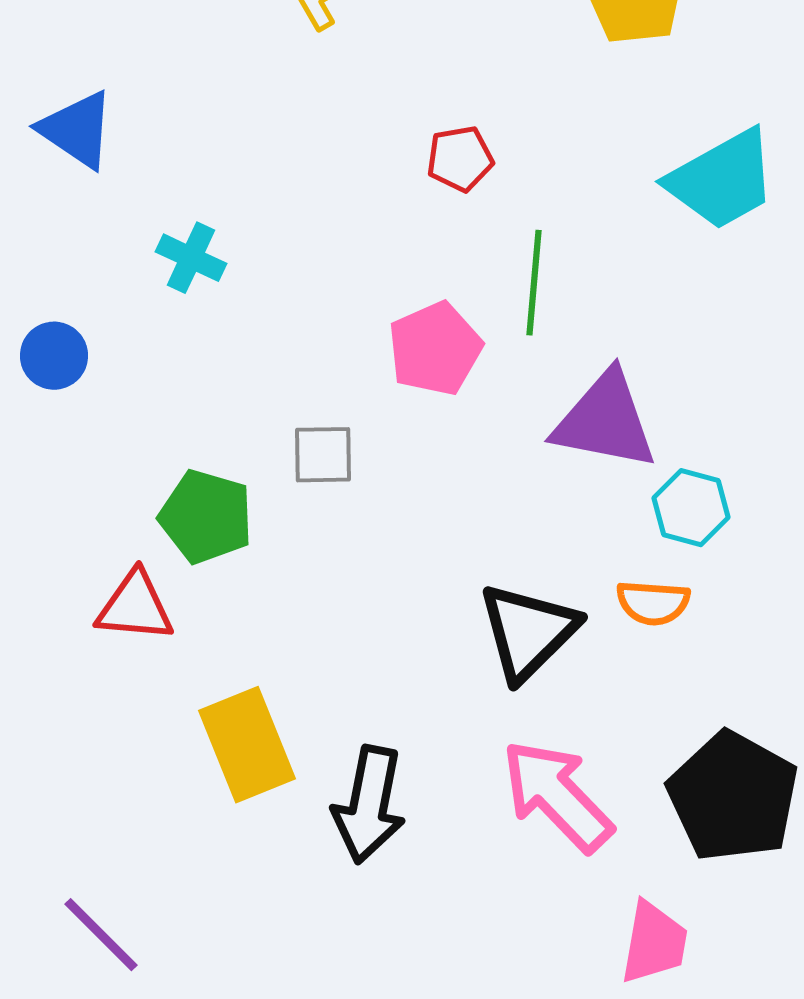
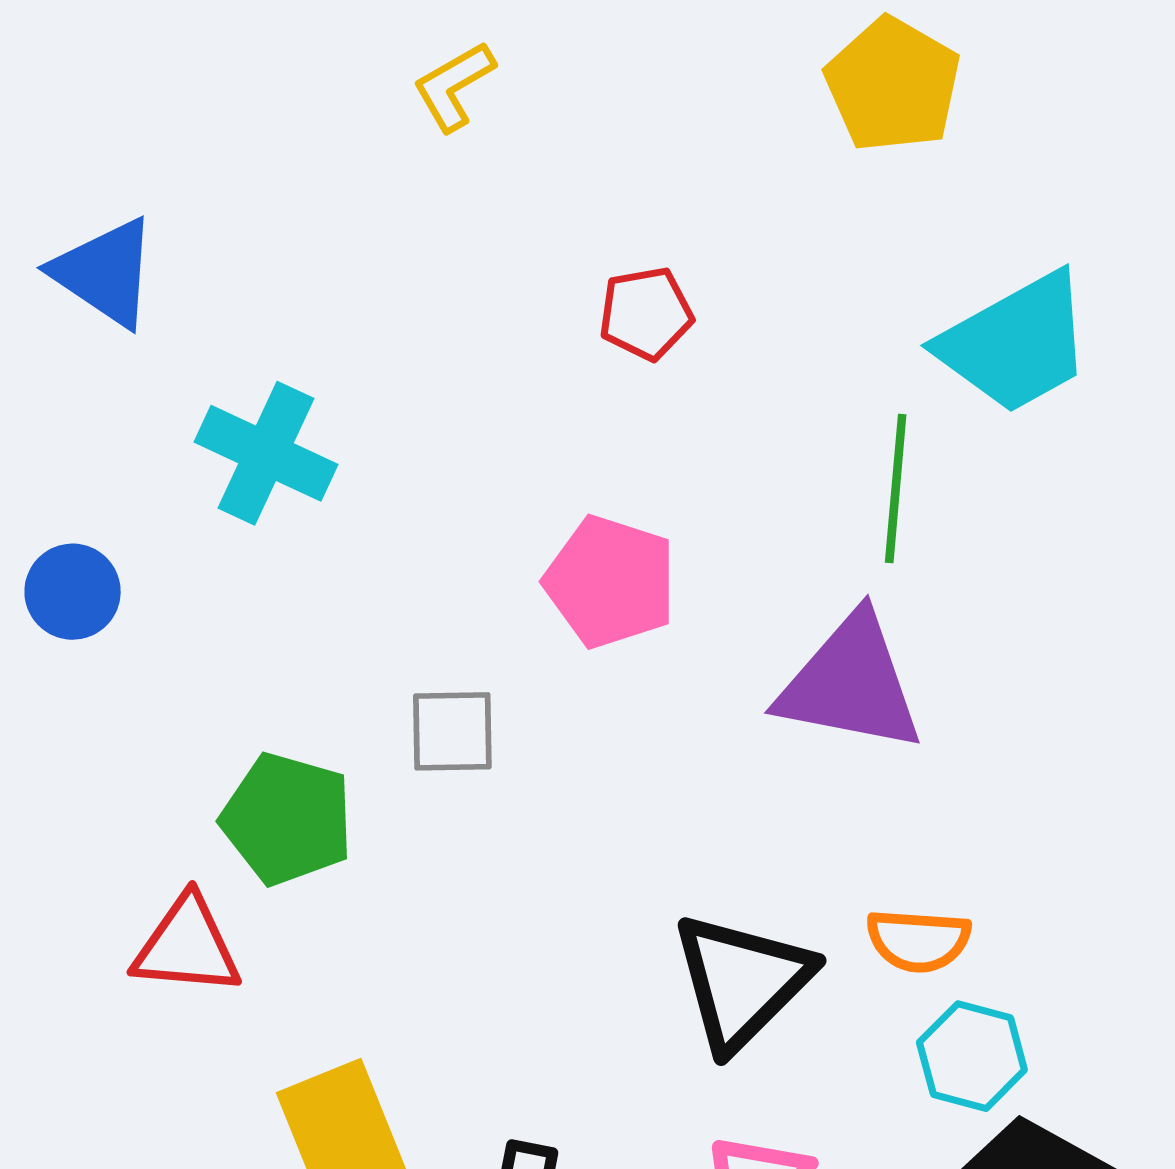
cyan cross: (191, 258) -> (266, 453), size x1.4
green line: (534, 283) -> (896, 489), moved
pink pentagon: (435, 349) -> (610, 582), turned -30
cyan hexagon: (691, 508) -> (972, 1056), moved

